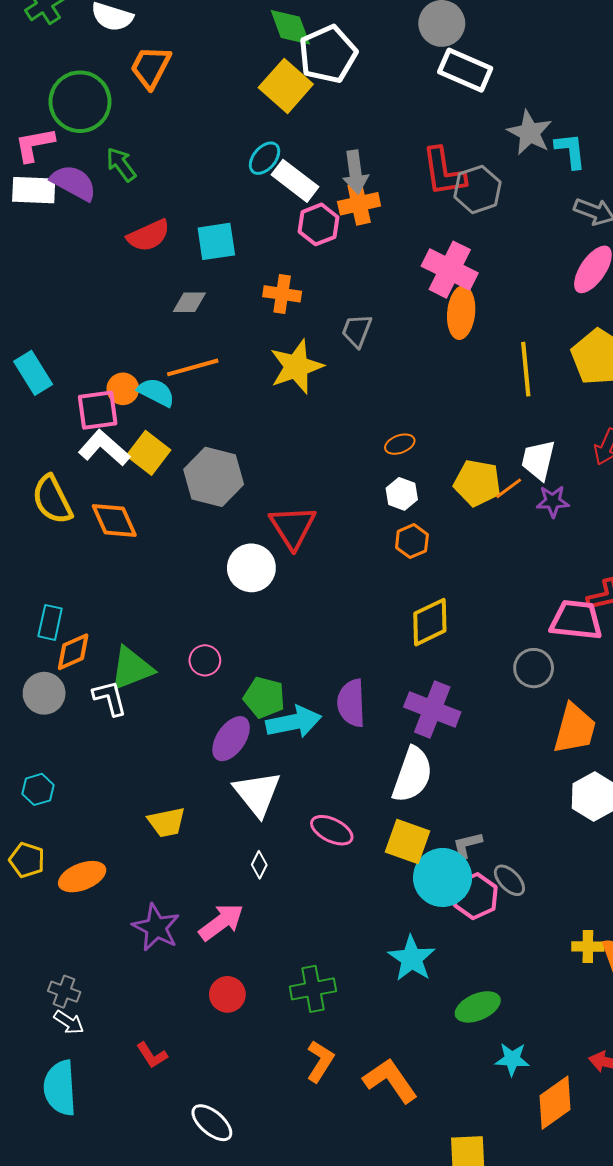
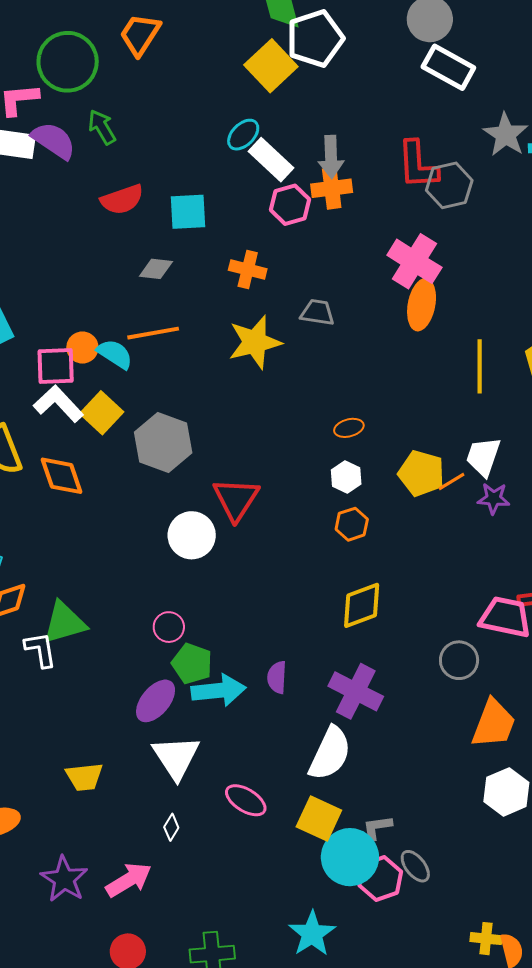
gray trapezoid: (357, 331) -> (317, 312), turned 72
pink circle: (205, 660) -> (169, 627), moved
purple semicircle: (351, 703) -> (277, 677), size x0.7

